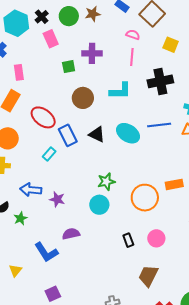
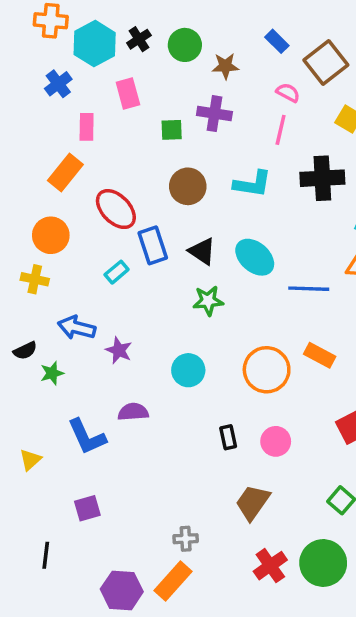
brown star: (93, 14) -> (225, 66), moved
pink rectangle: (51, 39) -> (128, 93), moved
blue line: (159, 125) -> (309, 289), moved
green star: (106, 182) -> (208, 301), moved
orange rectangle: (174, 184) -> (320, 355), turned 30

